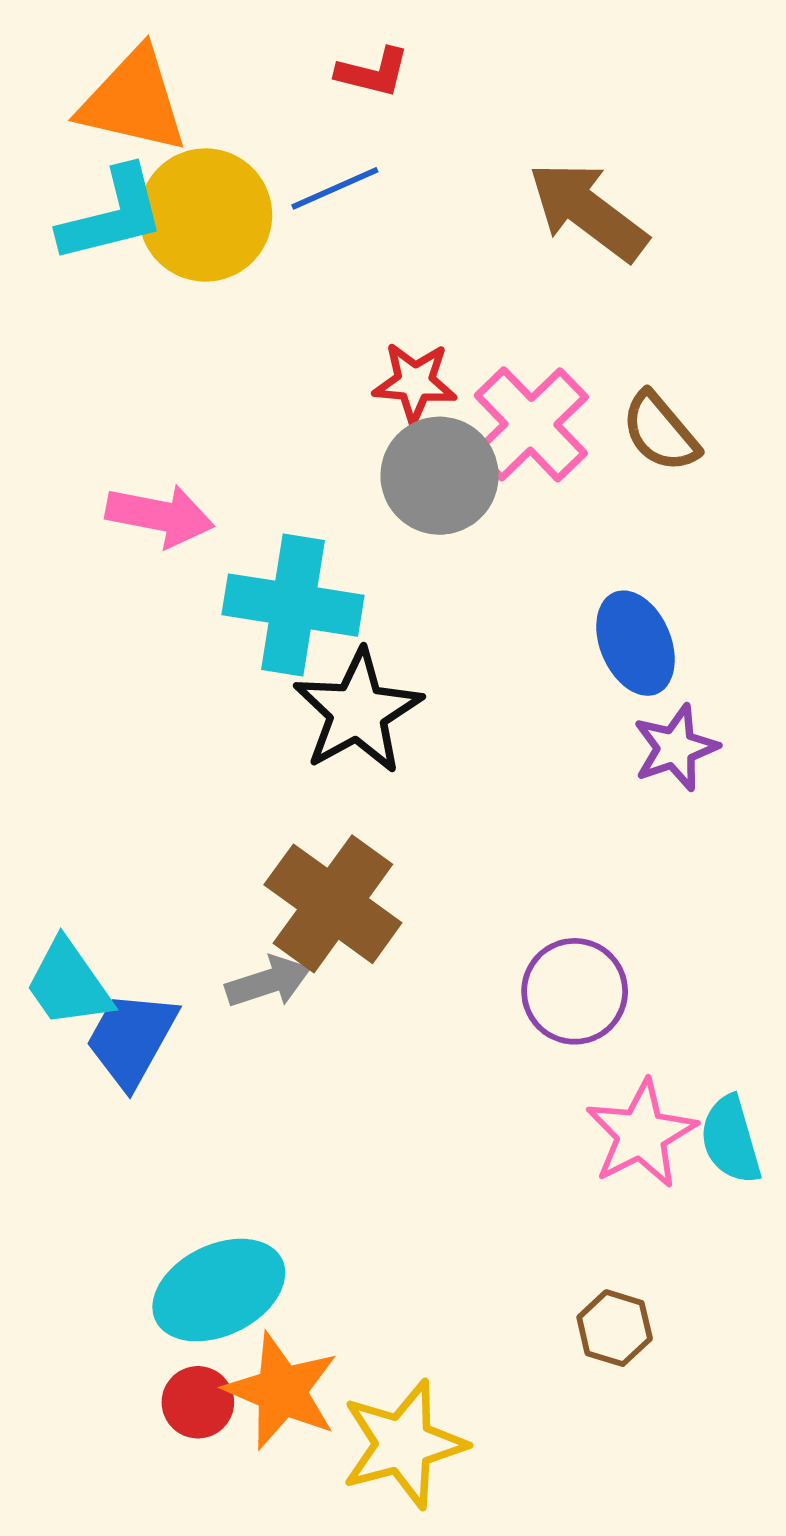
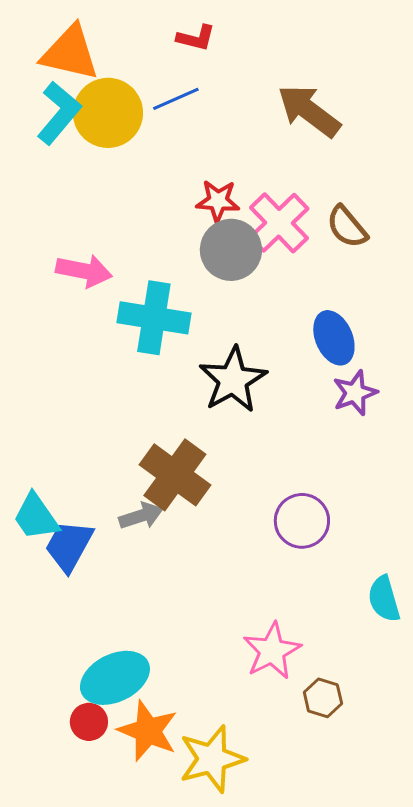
cyan L-shape: (112, 215) -> (59, 113), turned -36
black star: (358, 712) -> (233, 380), moved
pink star: (641, 1134) -> (272, 651), moved
red circle: (198, 1402) -> (89, 722), moved

